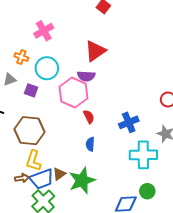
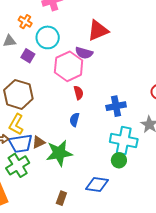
green circle: (147, 191) -> (119, 160), moved

